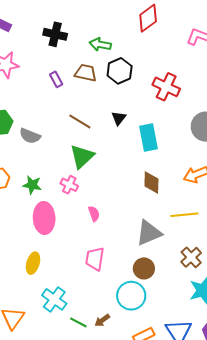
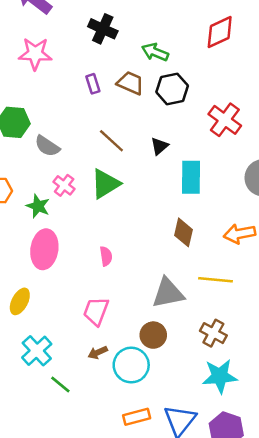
pink cross: (69, 185) -> (64, 185), moved
brown cross: (191, 257) -> (213, 333), turned -30
brown arrow: (102, 320) -> (98, 353), moved

